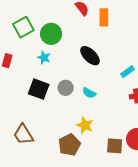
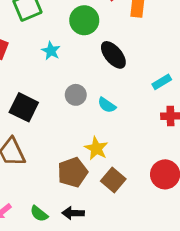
green circle: (51, 34) -> (84, 20), moved
black square: (39, 89) -> (24, 107), moved
brown square: (115, 146) -> (113, 180), moved, turned 30

